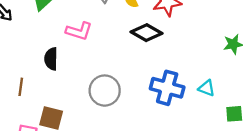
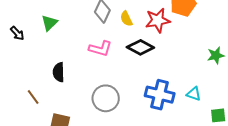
pink L-shape: (79, 31) -> (100, 49), moved
brown line: (21, 87) -> (33, 97), turned -42

